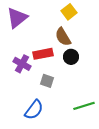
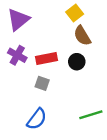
brown semicircle: (63, 37) -> (82, 36), moved
purple cross: (22, 64) -> (17, 55), moved
gray square: (47, 81) -> (42, 83), moved

